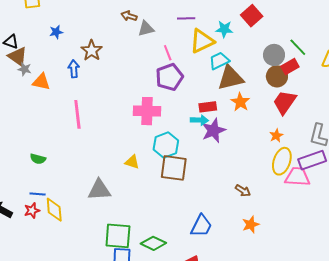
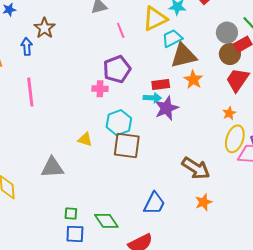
purple pentagon: (169, 77) -> (117, 69), moved
pink cross: (147, 111) -> (100, 89), size x0.6
brown arrow: (243, 191) -> (196, 168), size x1.8
green square: (118, 236) -> (71, 213), size x0.5
green diamond: (153, 243) -> (106, 221), turned 30

